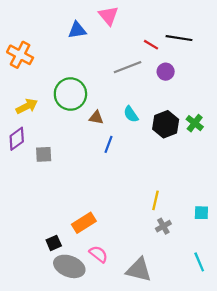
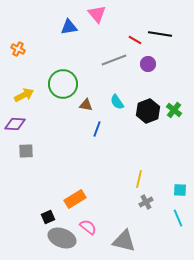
orange cross: (20, 55) -> (18, 49), size x0.6
purple diamond: (17, 139) -> (15, 124), turned 40
gray square: (44, 154) -> (26, 151), moved
cyan line: (199, 262) -> (178, 218), moved

